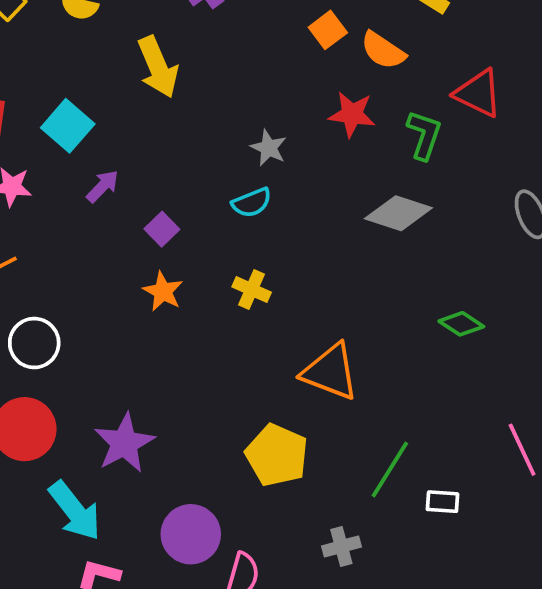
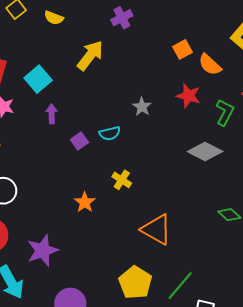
yellow arrow: (158, 67) -> (90, 55), turned -128
purple arrow: (103, 186) -> (52, 114), turned -54
cyan semicircle: (252, 203) -> (110, 133), moved
orange star: (163, 291) -> (85, 202), moved
yellow pentagon: (277, 455) -> (135, 283), moved

